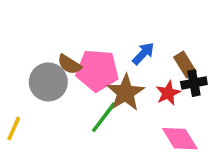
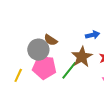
blue arrow: (143, 53) -> (93, 35), turned 32
pink pentagon: (97, 71) -> (44, 67), moved

